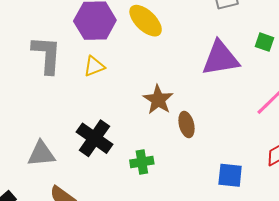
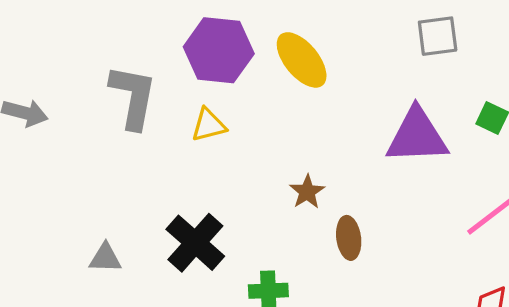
brown star: (158, 100) -> (307, 192), size x0.7
gray triangle: (41, 154) -> (105, 258), size x0.7

